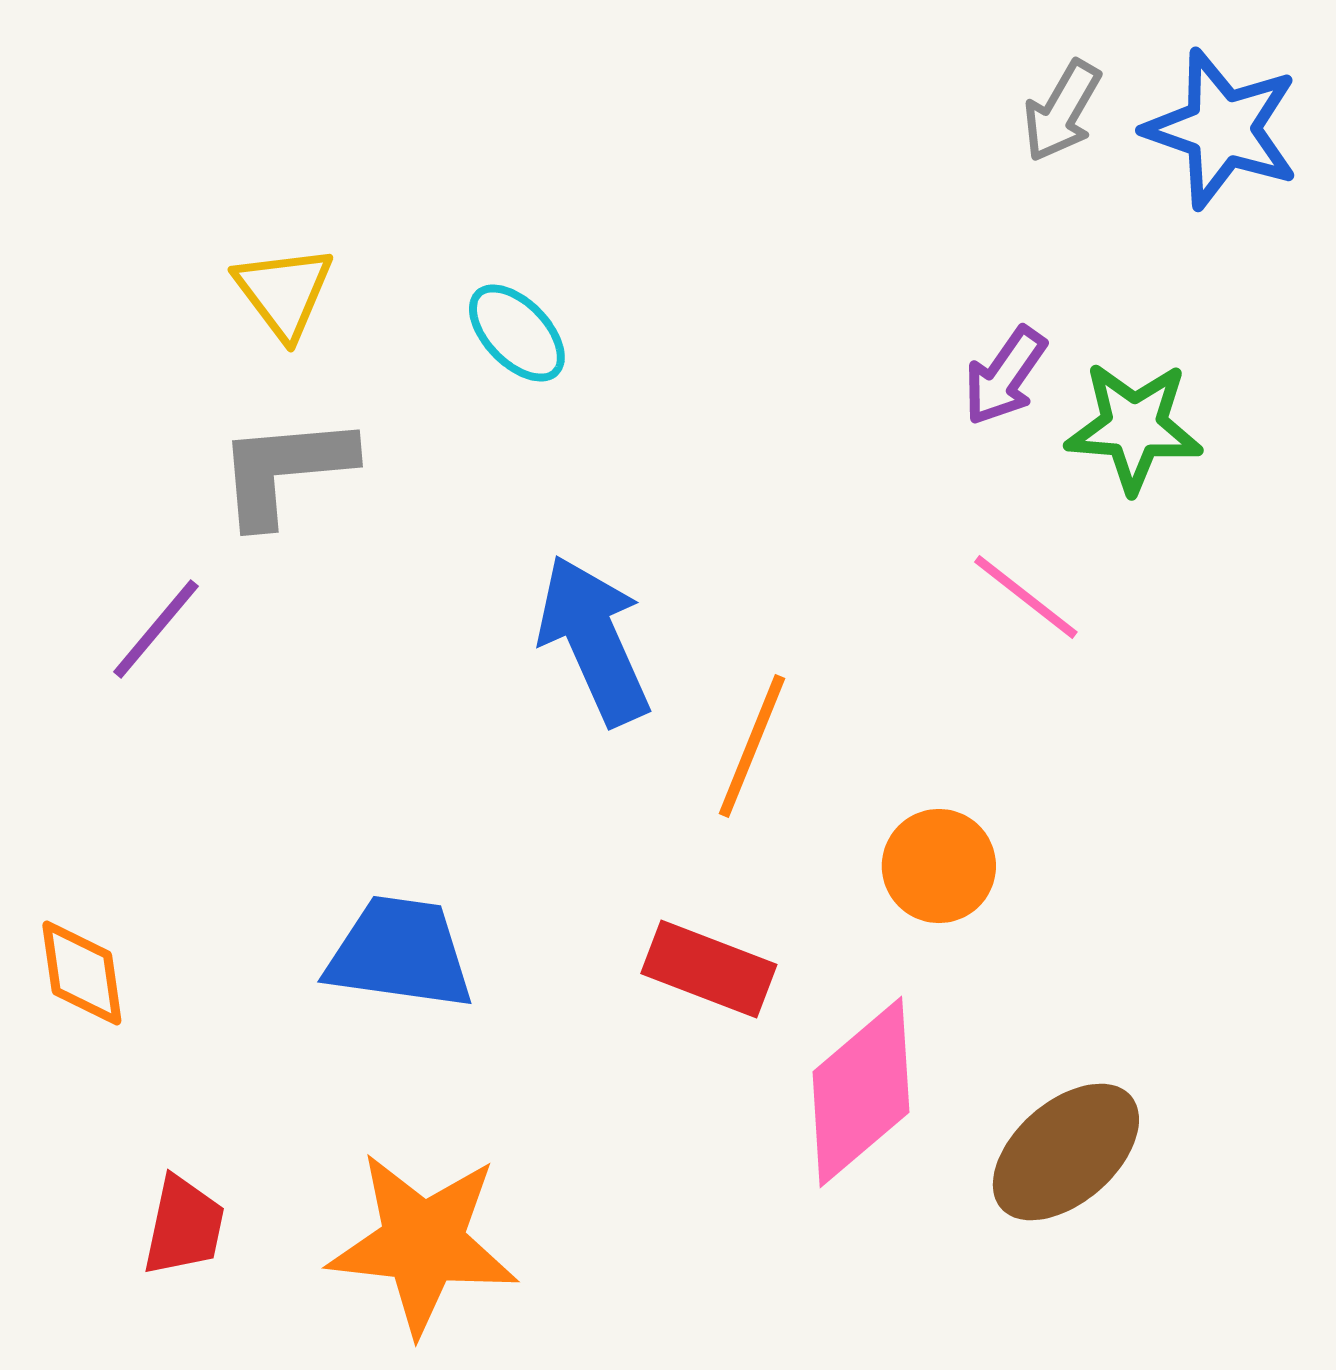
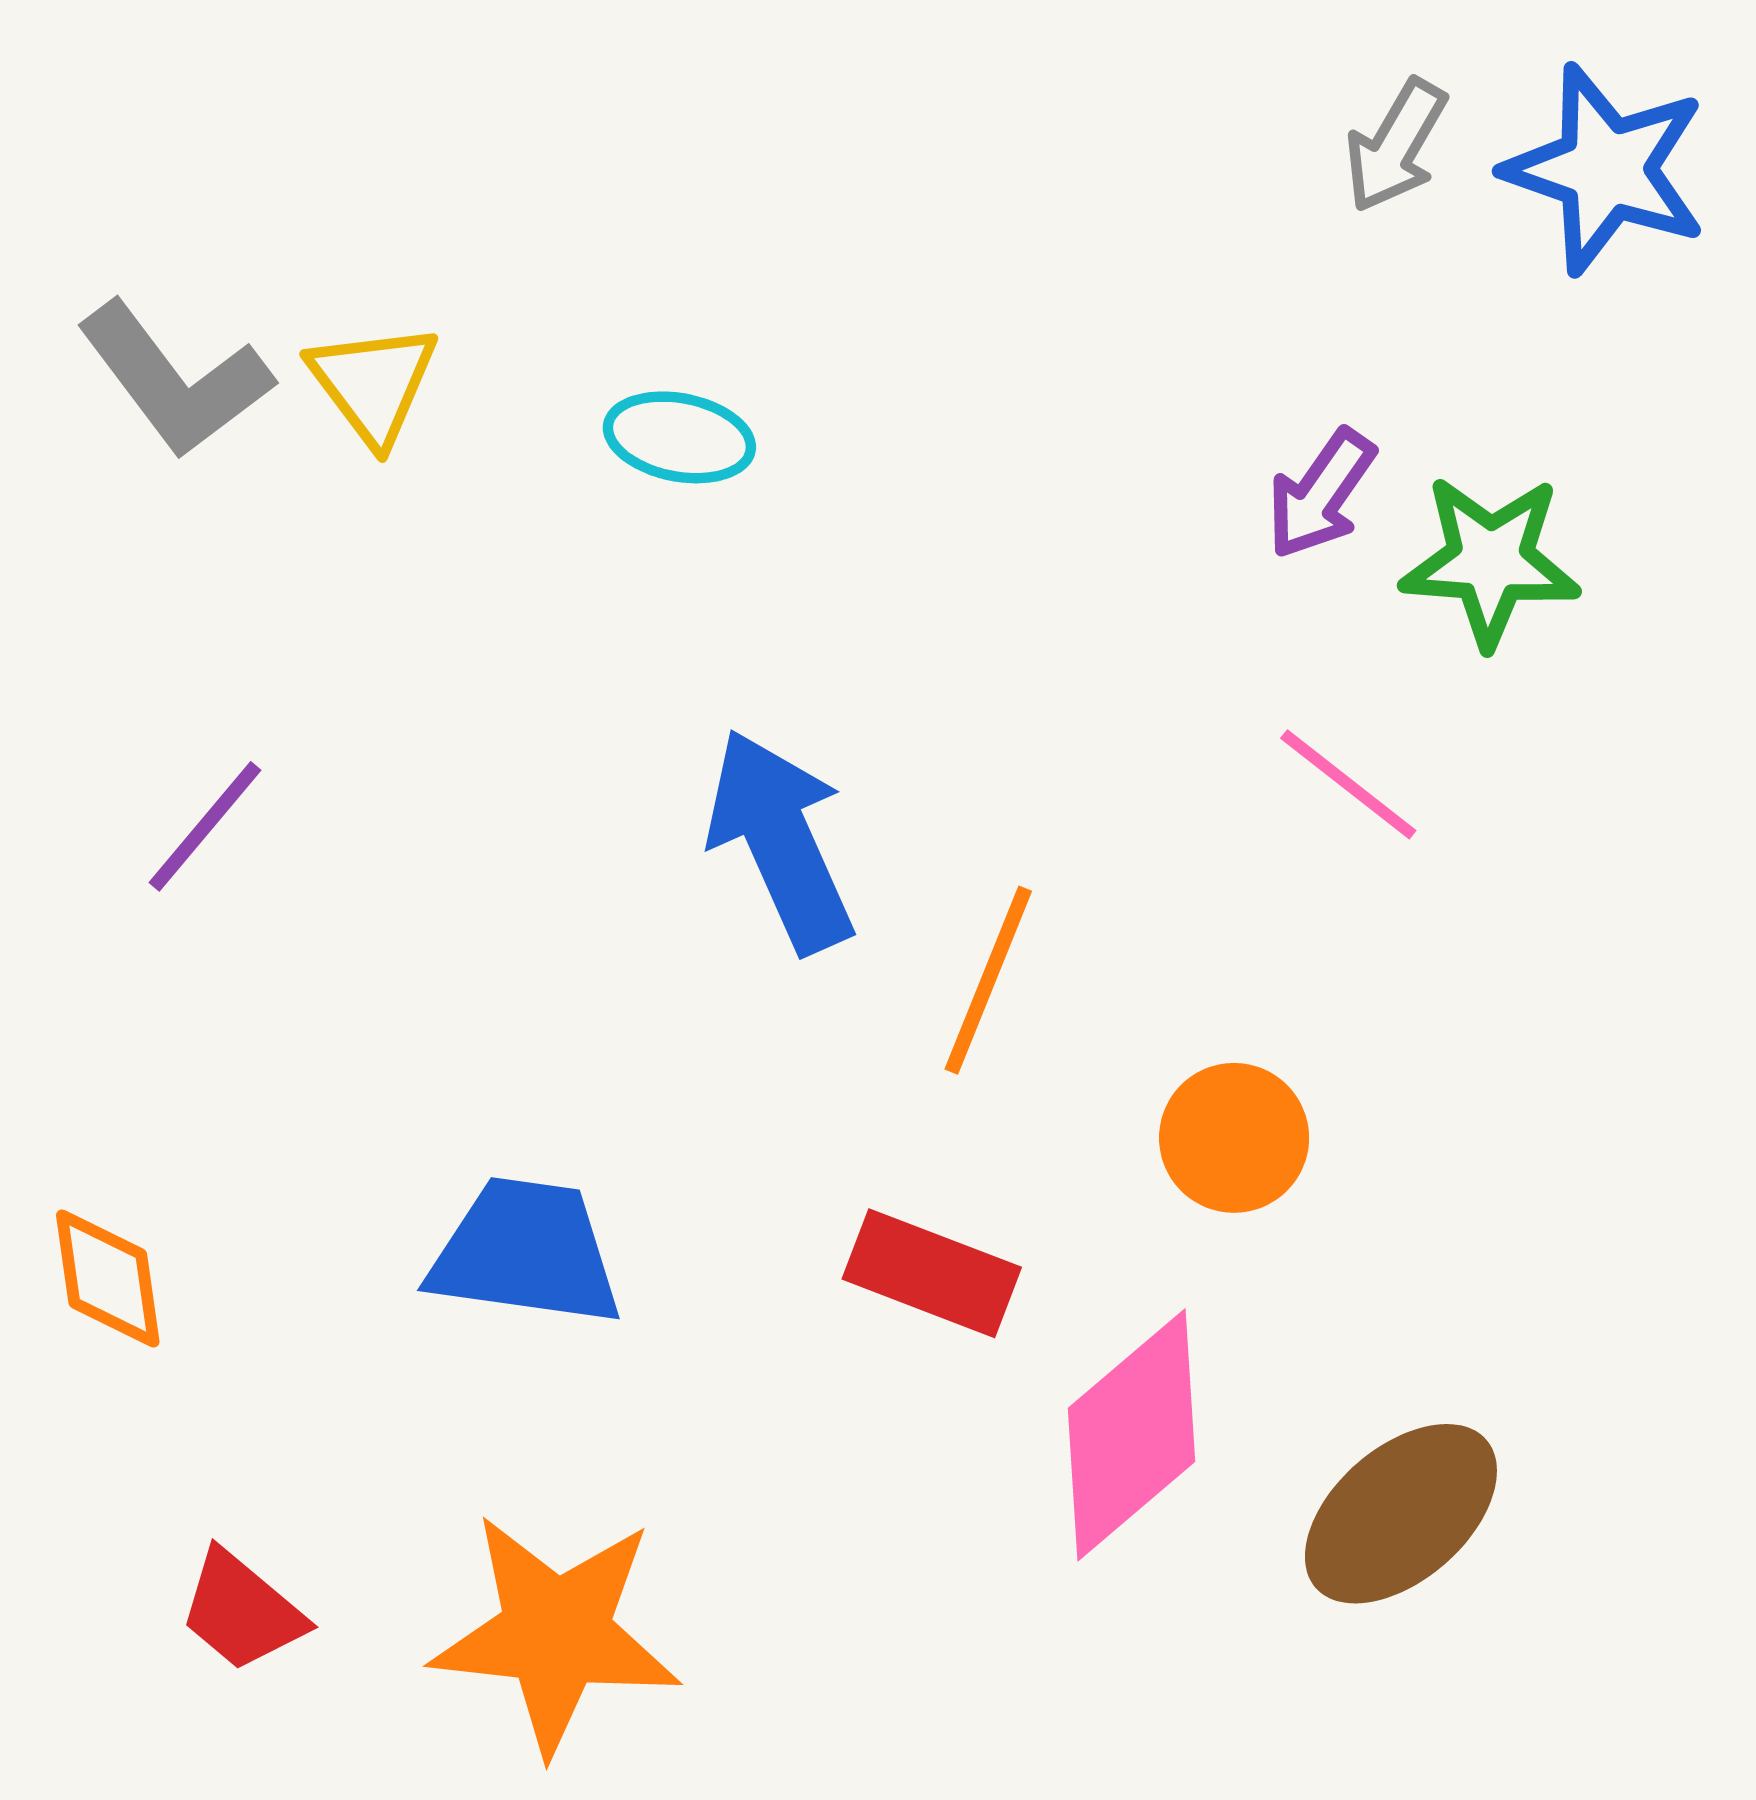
cyan ellipse: (517, 333) -> (679, 437), turned -35
gray L-shape: (285, 470) -> (175, 380), moved, turned -122
red trapezoid: (184, 1226) -> (242, 1611), turned 118

